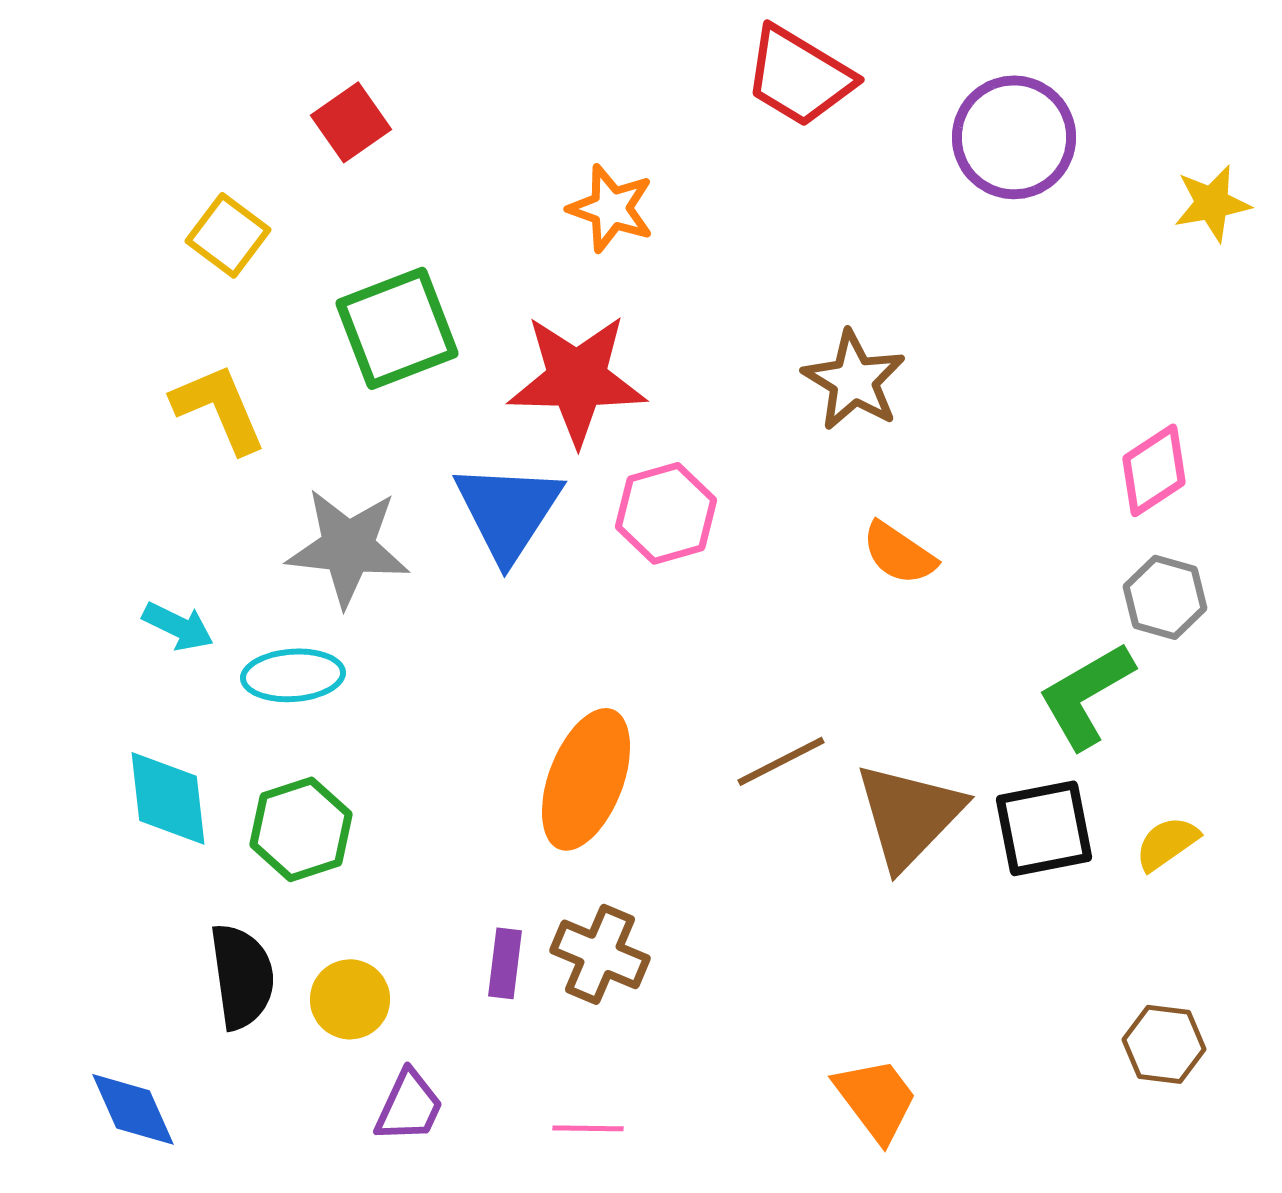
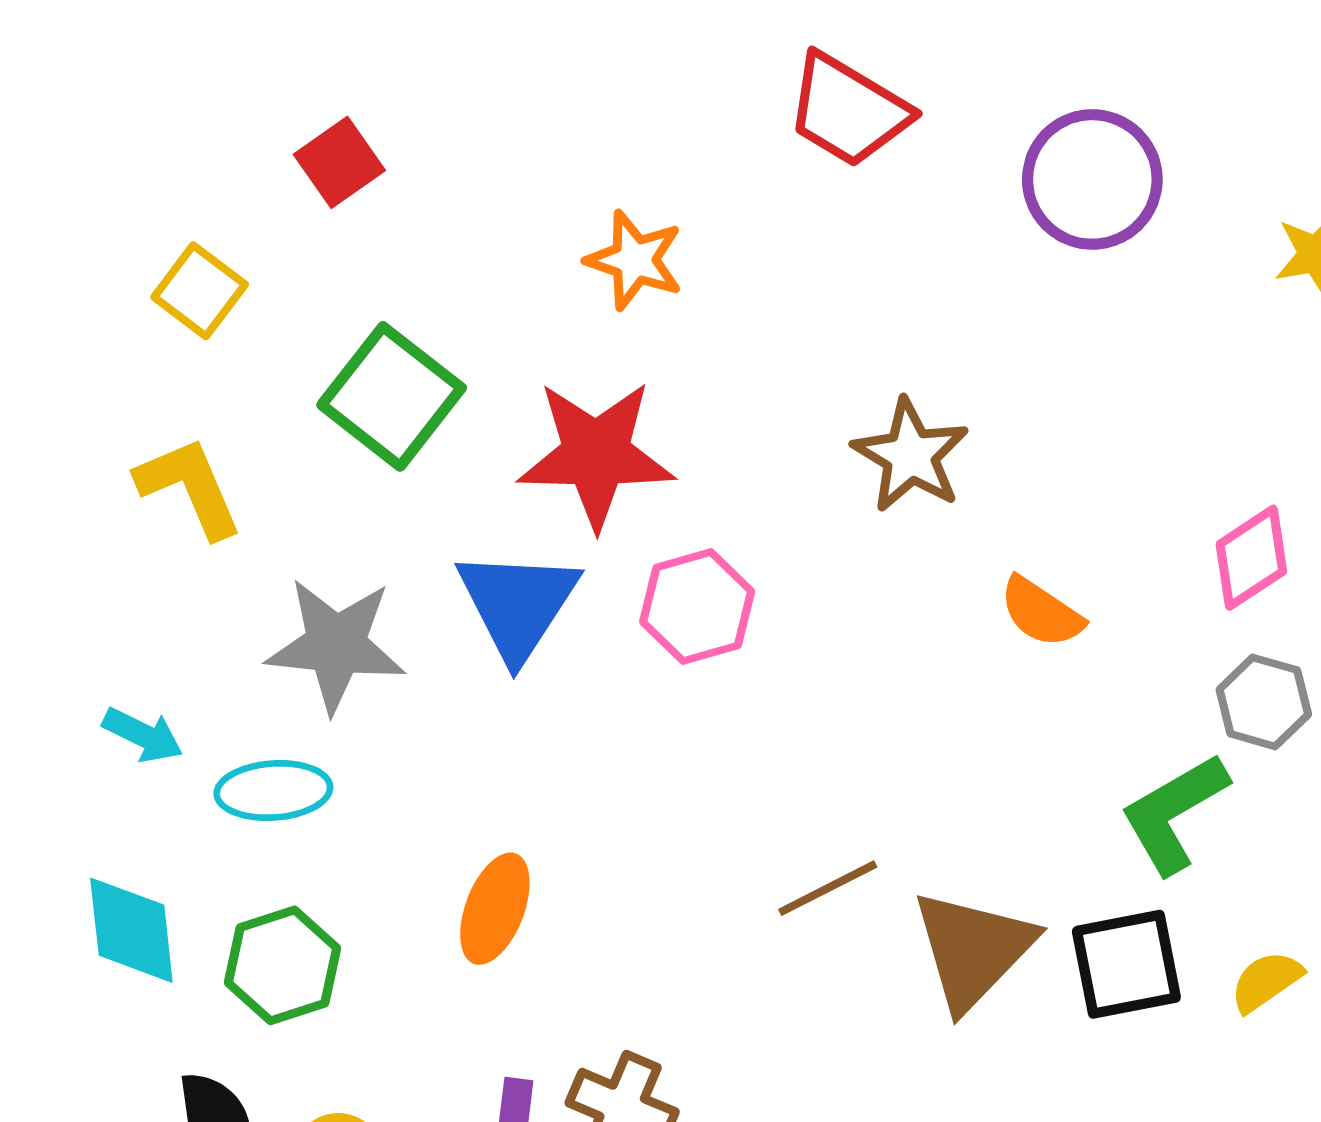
green square: (397, 328) -> (392, 396), turned -31
orange semicircle: (899, 553) -> (1041, 612), moved
orange ellipse: (586, 779) -> (495, 909), moved, size x0.7

